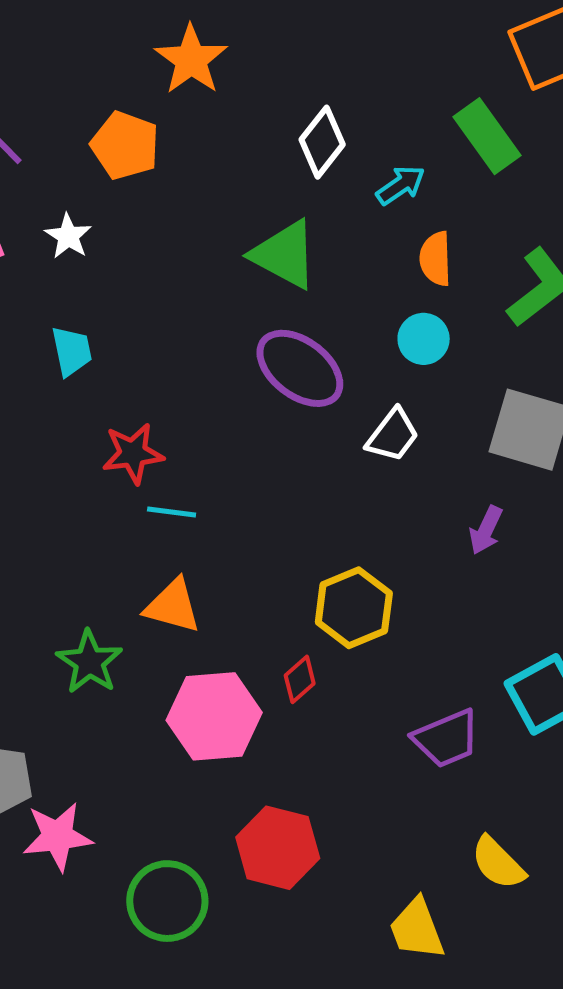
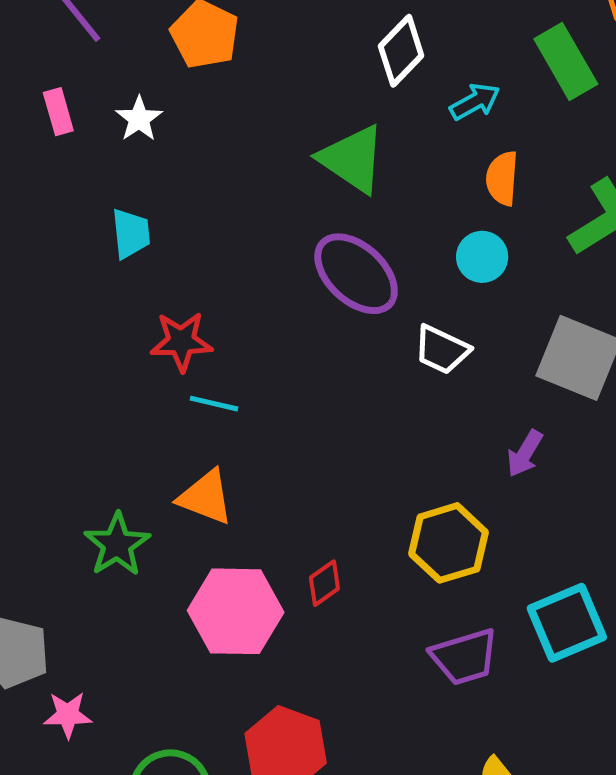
white trapezoid: (393, 435) -> (442, 350), turned 72
yellow hexagon: (354, 608) -> (449, 543), moved
pink star: (58, 836) -> (68, 715), size x0.7

